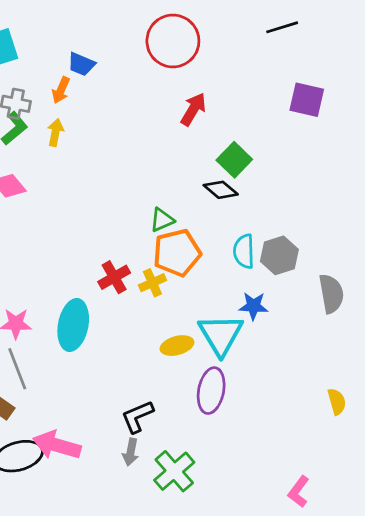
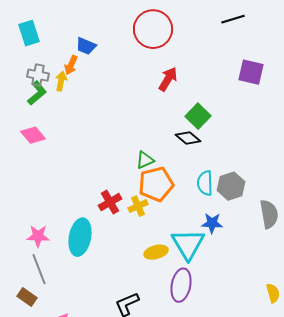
yellow arrow: (55, 132) -> (61, 81), moved

